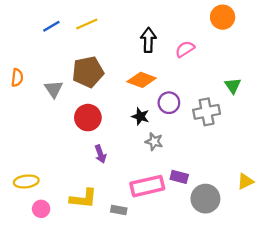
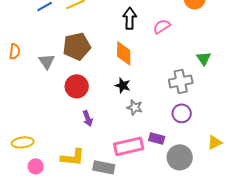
orange diamond: (142, 80) -> (124, 53), turned 70
purple circle: (169, 103) -> (182, 113), moved
gray rectangle: (119, 210) -> (104, 167), size x1.5

